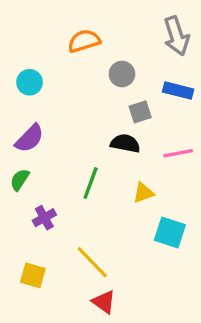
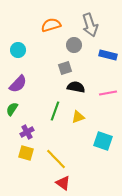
gray arrow: (176, 36) -> (90, 25), moved
gray square: (140, 112) -> (65, 68), moved
yellow triangle: (143, 193) -> (78, 117), moved
yellow square: (33, 275) -> (26, 153), moved

